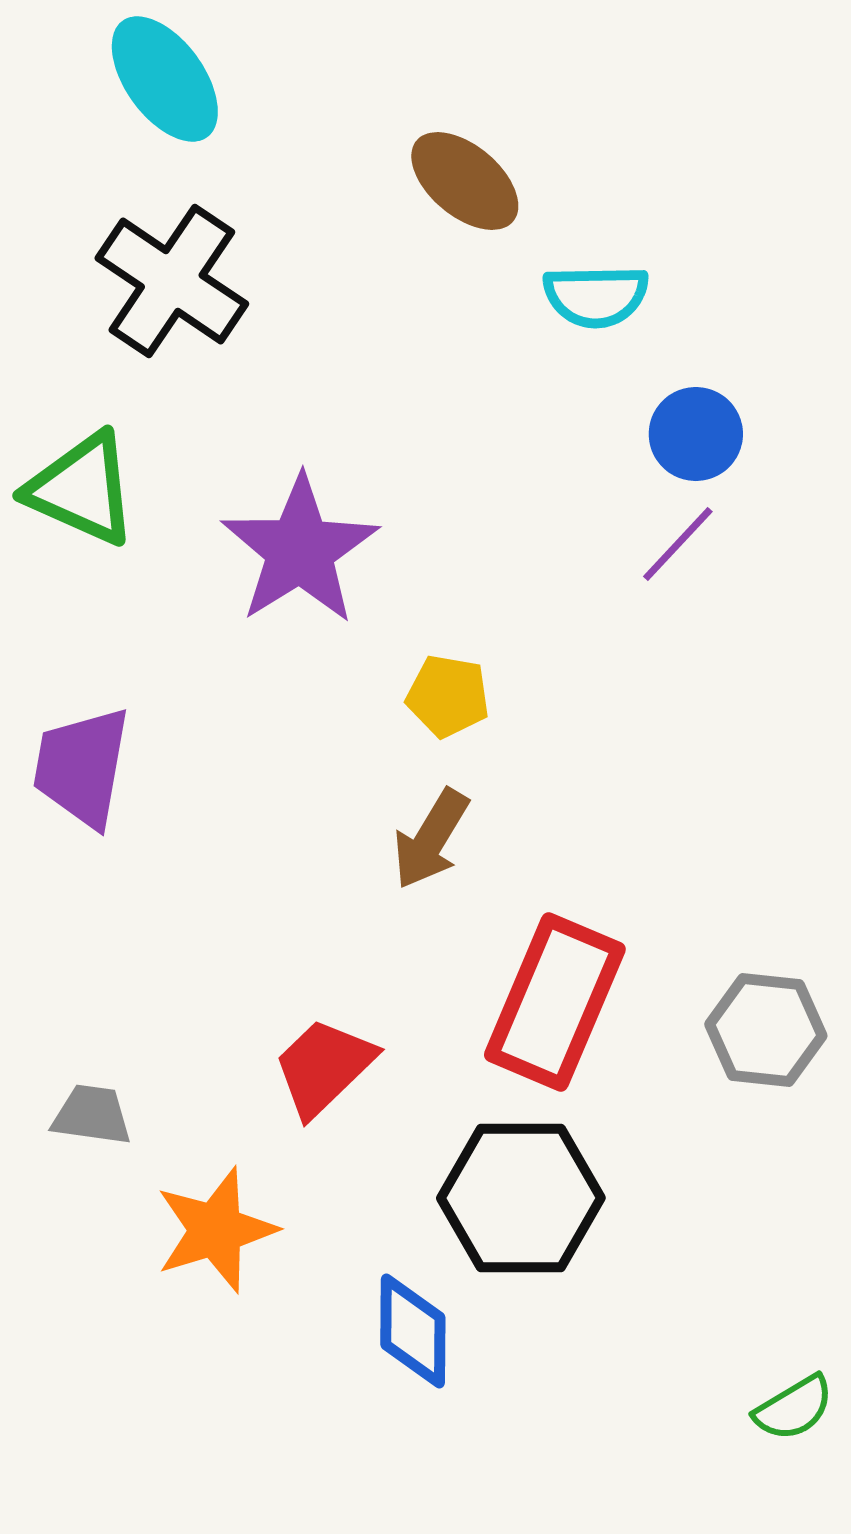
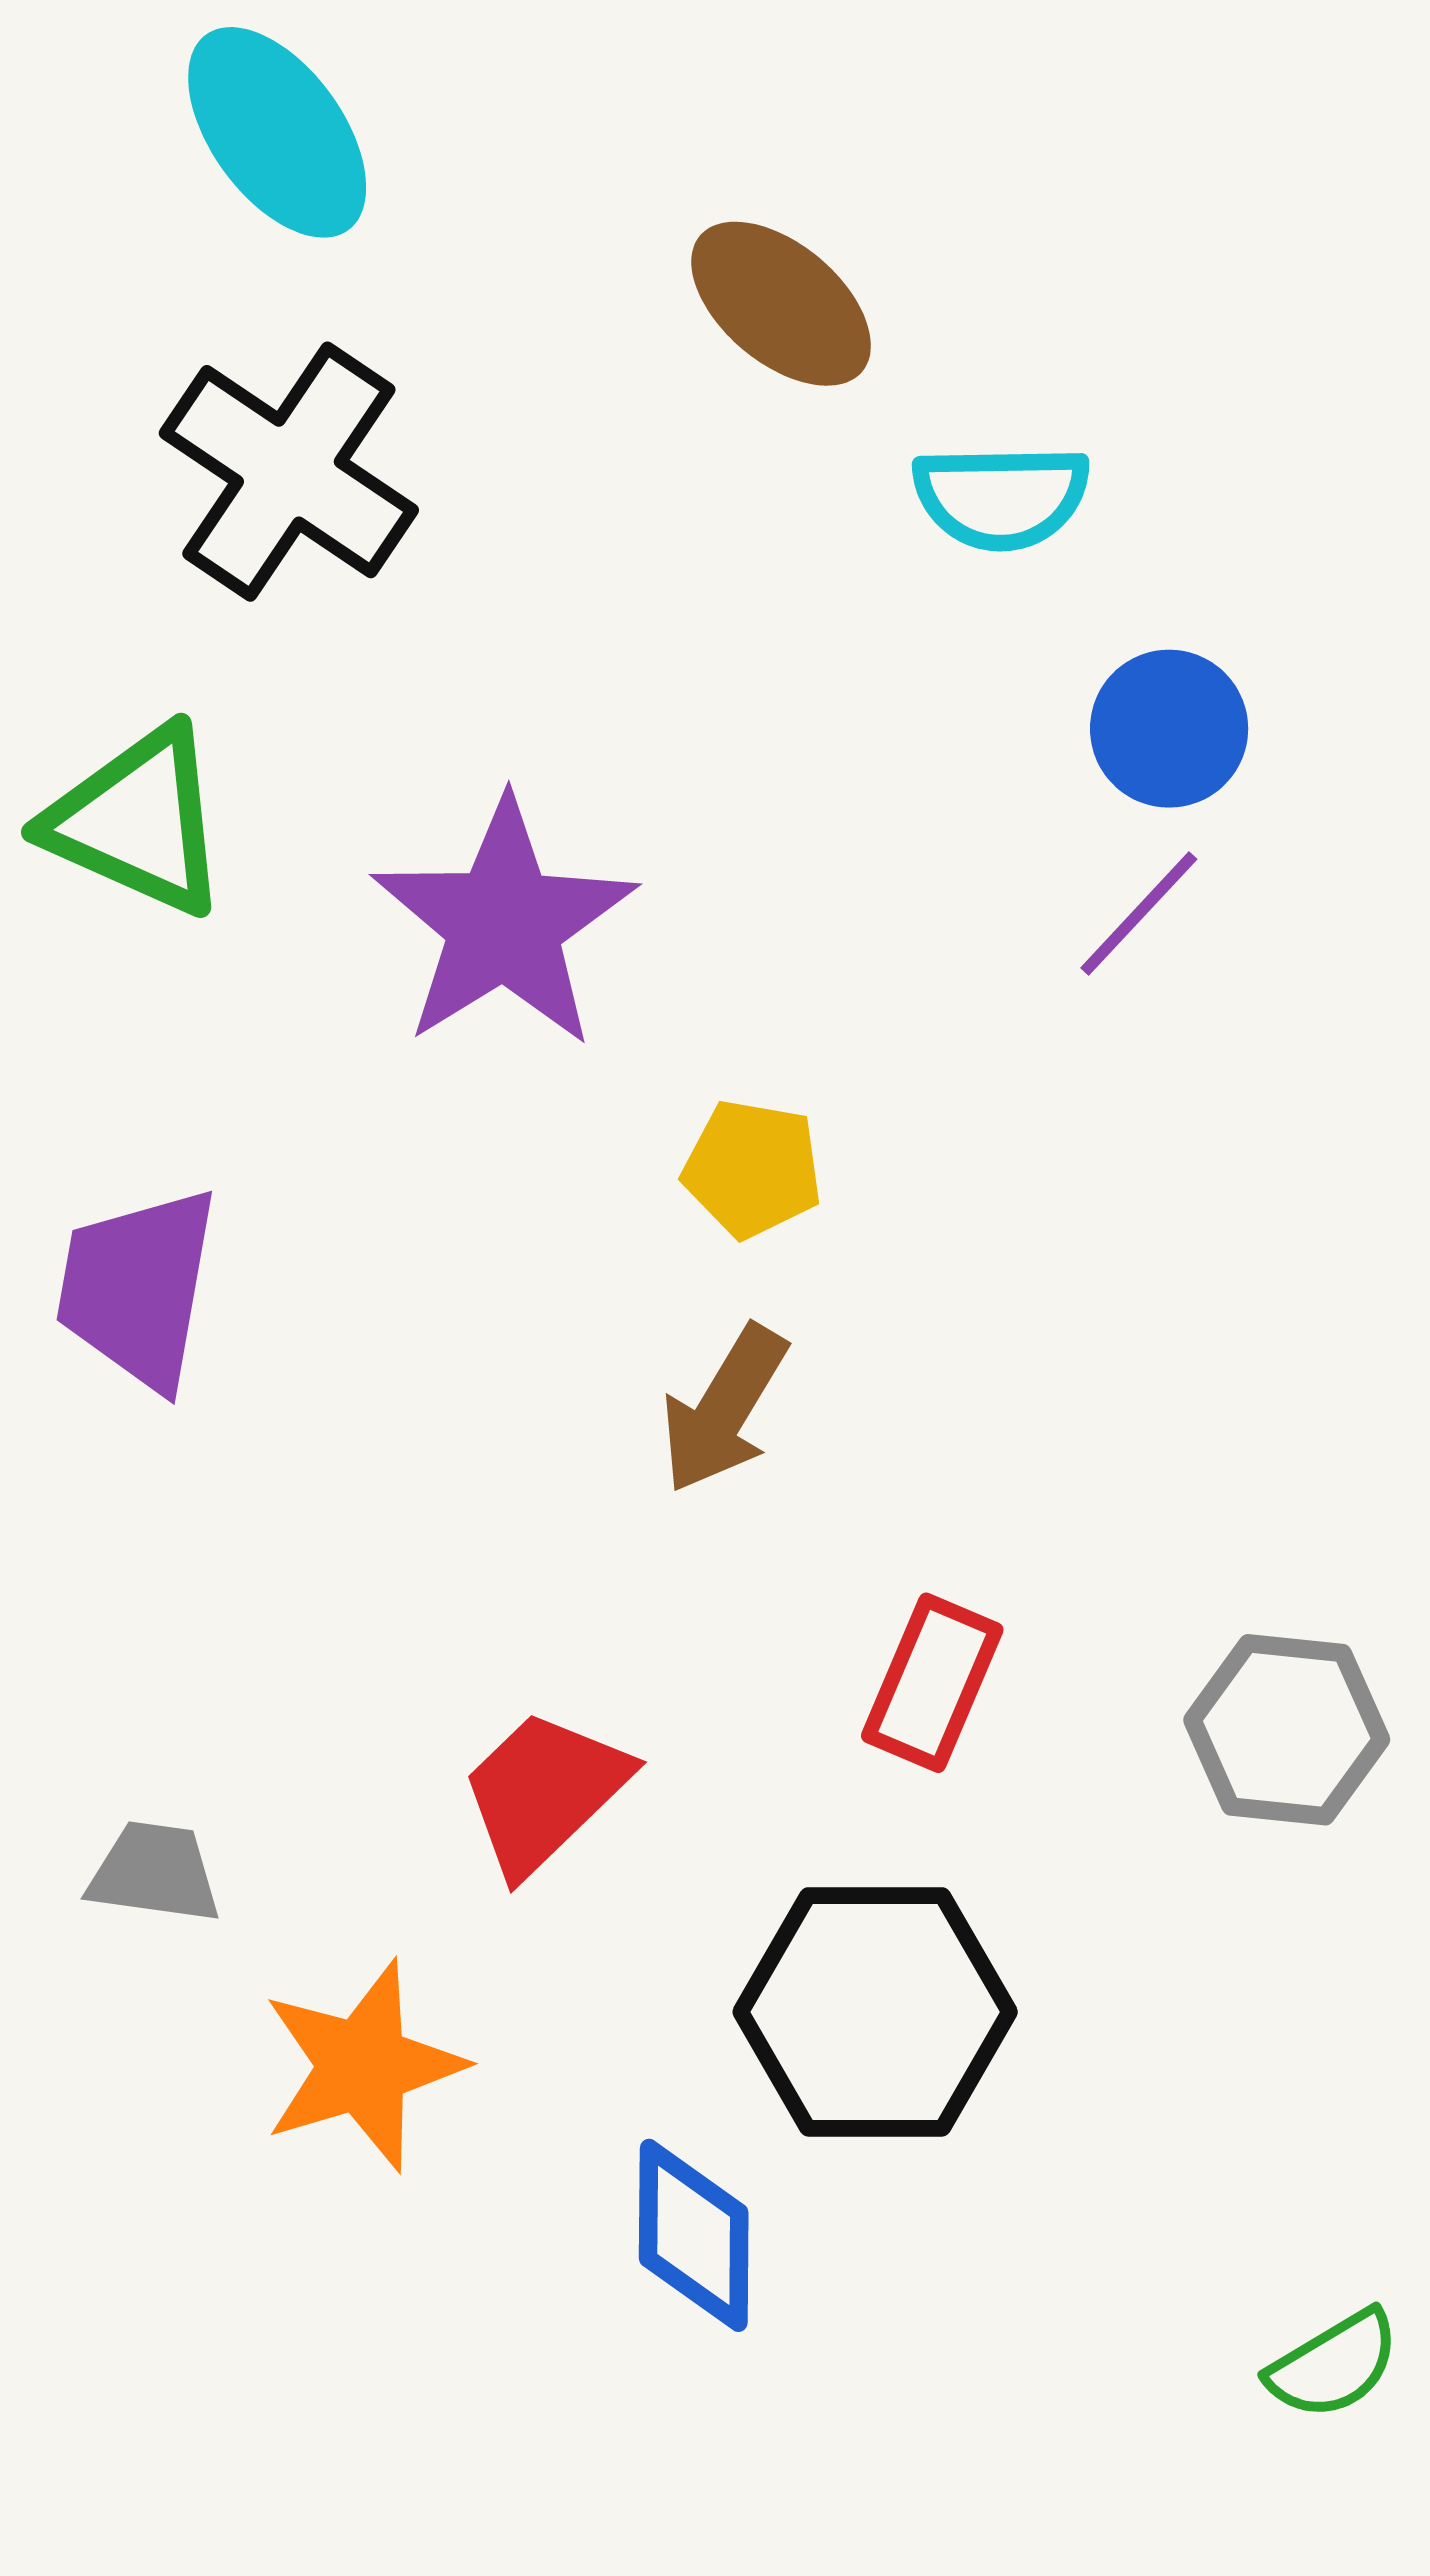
red rectangle: (555, 1002) -> (932, 1683), size x0.6

